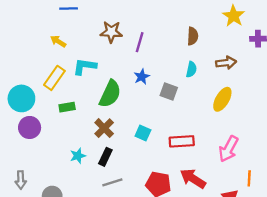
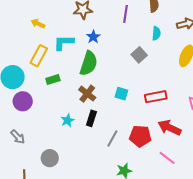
purple line: (140, 42) -> (125, 14), moved
blue star: (142, 77) -> (93, 37), moved
gray square: (169, 92) -> (139, 55), turned 35
gray arrow: (21, 180) -> (18, 137), moved, turned -35
gray line: (112, 182) -> (112, 139), moved, turned -36

